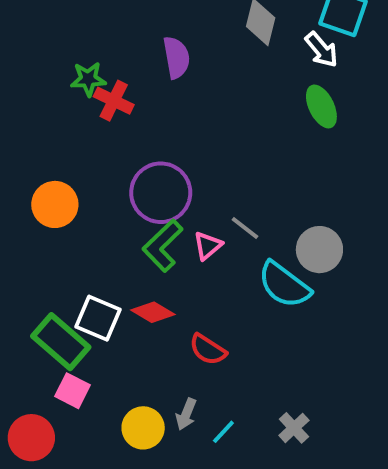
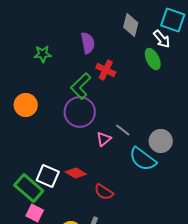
red cross: (114, 101) -> (106, 70), moved
green ellipse: (321, 106) -> (153, 59), moved
orange circle: (55, 204) -> (26, 105), moved
green L-shape: (163, 246) -> (81, 86), moved

